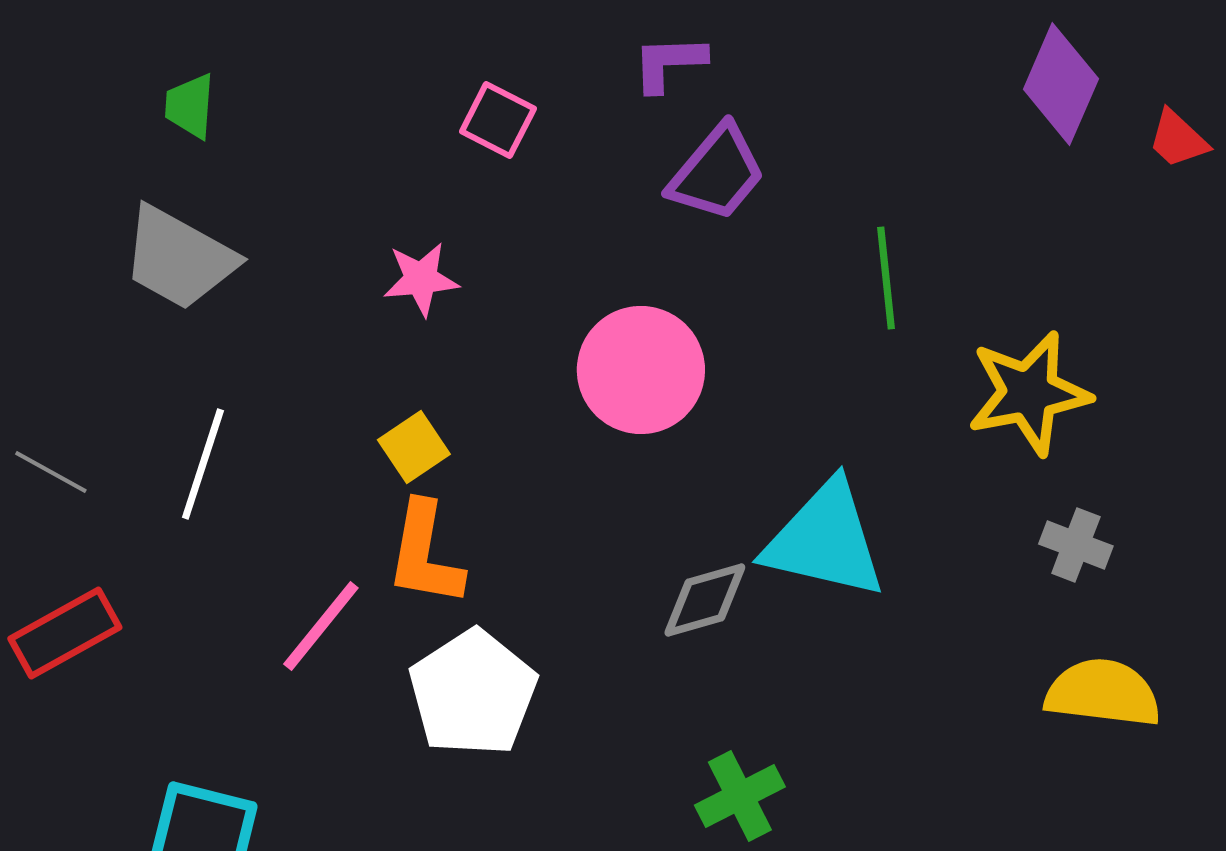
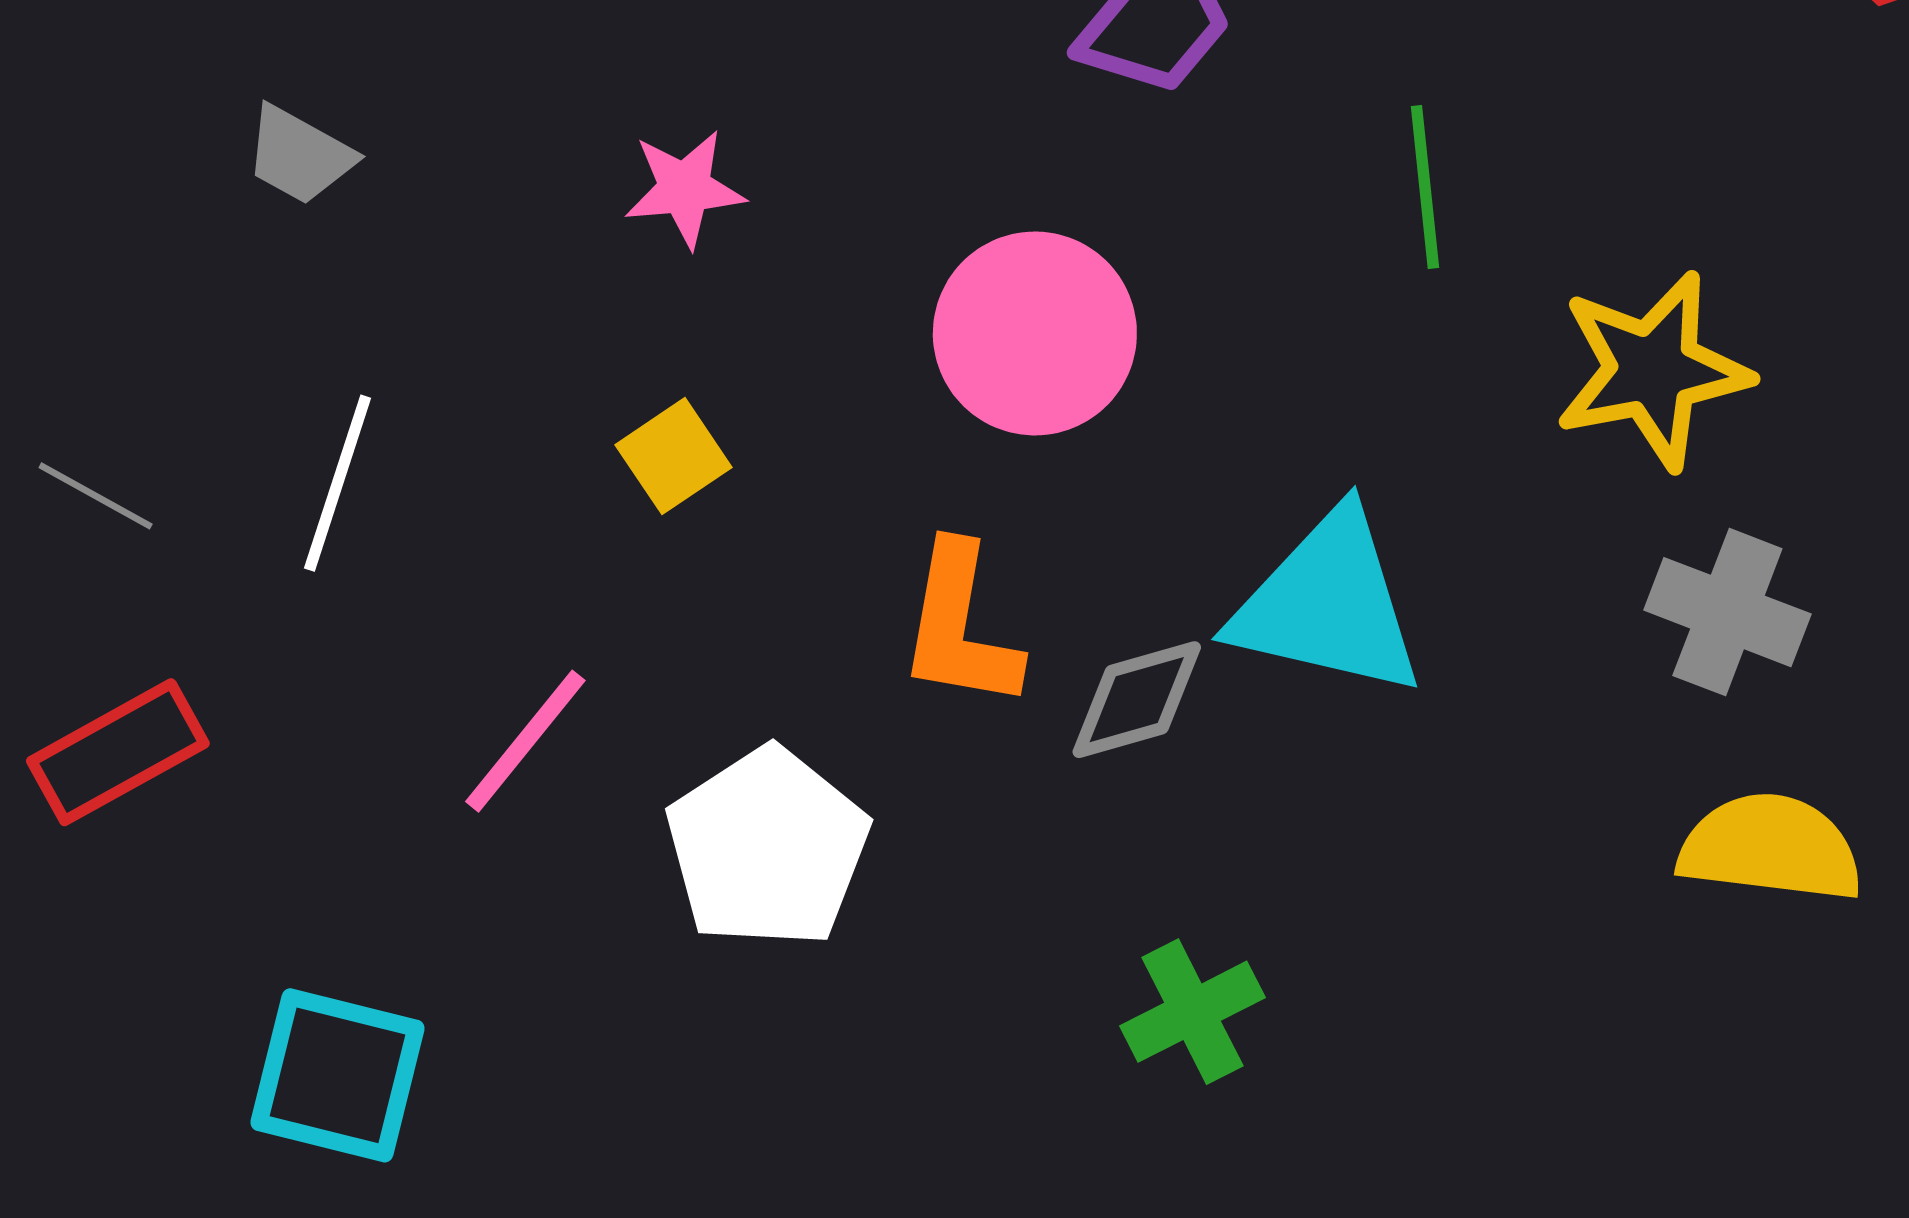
gray trapezoid: (179, 258) -> (299, 155), size x0.6
gray cross: (1076, 545) -> (1727, 612), size x1.4
orange L-shape: (425, 554) -> (960, 626), moved

